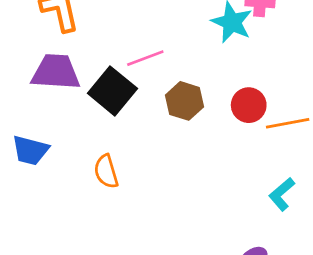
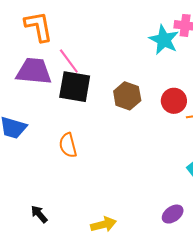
pink line: (145, 58) -> (69, 61), moved, turned 72
black square: (112, 91) -> (75, 87), turned -32

